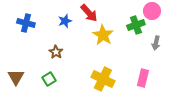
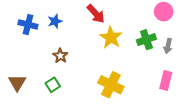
blue star: (65, 21) -> (55, 21), moved
green cross: (136, 25) -> (146, 40), moved
pink rectangle: (143, 78) -> (166, 80), moved

